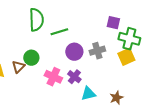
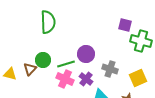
green line: (59, 32) -> (66, 64), moved
gray cross: (97, 51) -> (110, 69), moved, turned 35
yellow square: (126, 57) -> (138, 78), moved

